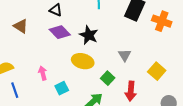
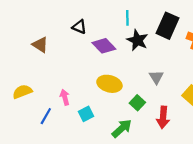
purple diamond: (60, 32) -> (104, 46), moved
black star: (89, 35) -> (137, 40), moved
blue line: (15, 90) -> (46, 116), moved, turned 49

